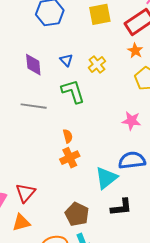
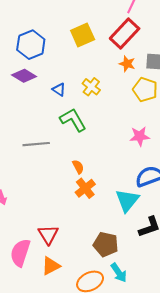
purple diamond: (33, 65) -> (24, 76), moved, turned -40

